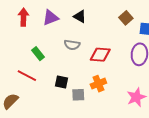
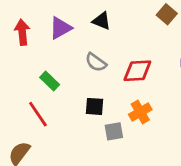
gray semicircle: (72, 45) -> (96, 62), turned 35
red line: (27, 76) -> (38, 114), turned 36
black square: (61, 82) -> (95, 106), moved

